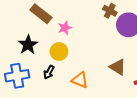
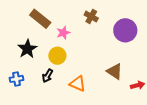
brown cross: (110, 11) -> (91, 17), moved
blue cross: (17, 76) -> (17, 79), size x0.6

